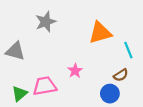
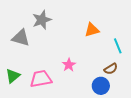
orange triangle: (100, 33) -> (92, 30), size x0.7
gray triangle: (15, 51) -> (21, 38), moved
green triangle: (20, 94) -> (13, 76), moved

